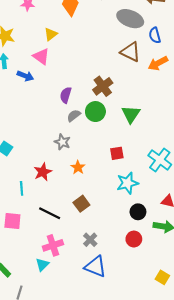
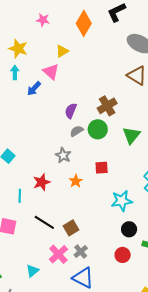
blue arrow: (25, 76) -> (34, 89), turned 105
red square: (117, 153) -> (102, 168), moved
brown square: (81, 204) -> (71, 228), moved
pink cross: (53, 245) -> (58, 254), moved, turned -30

